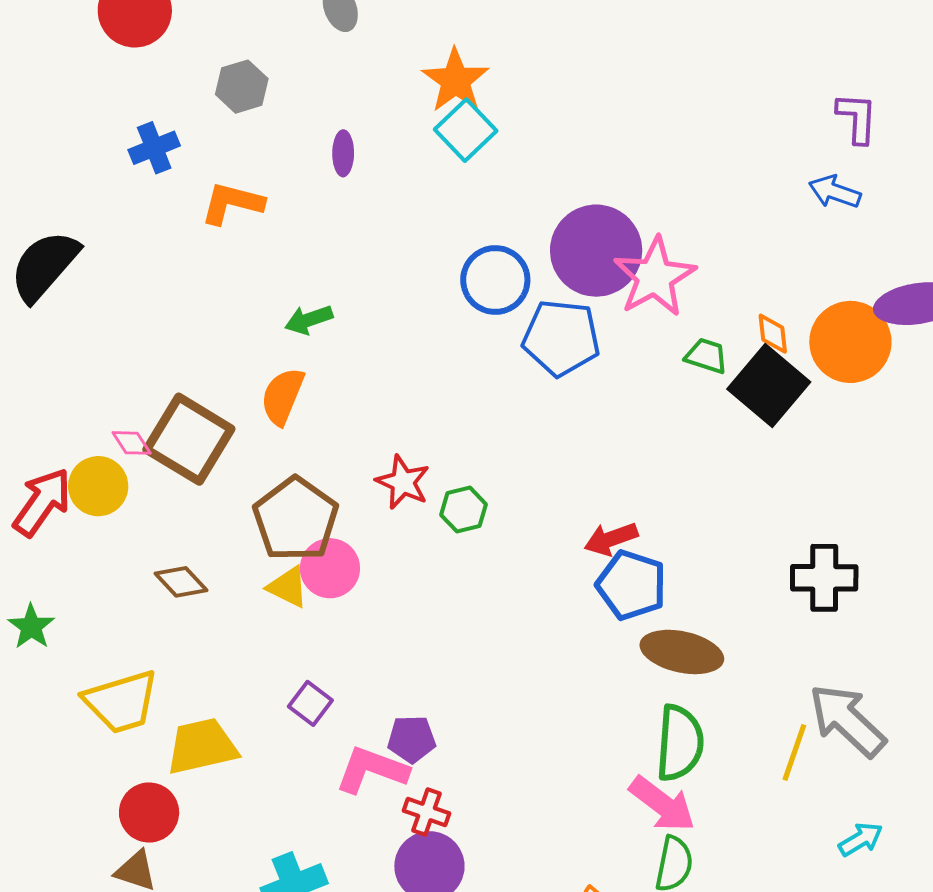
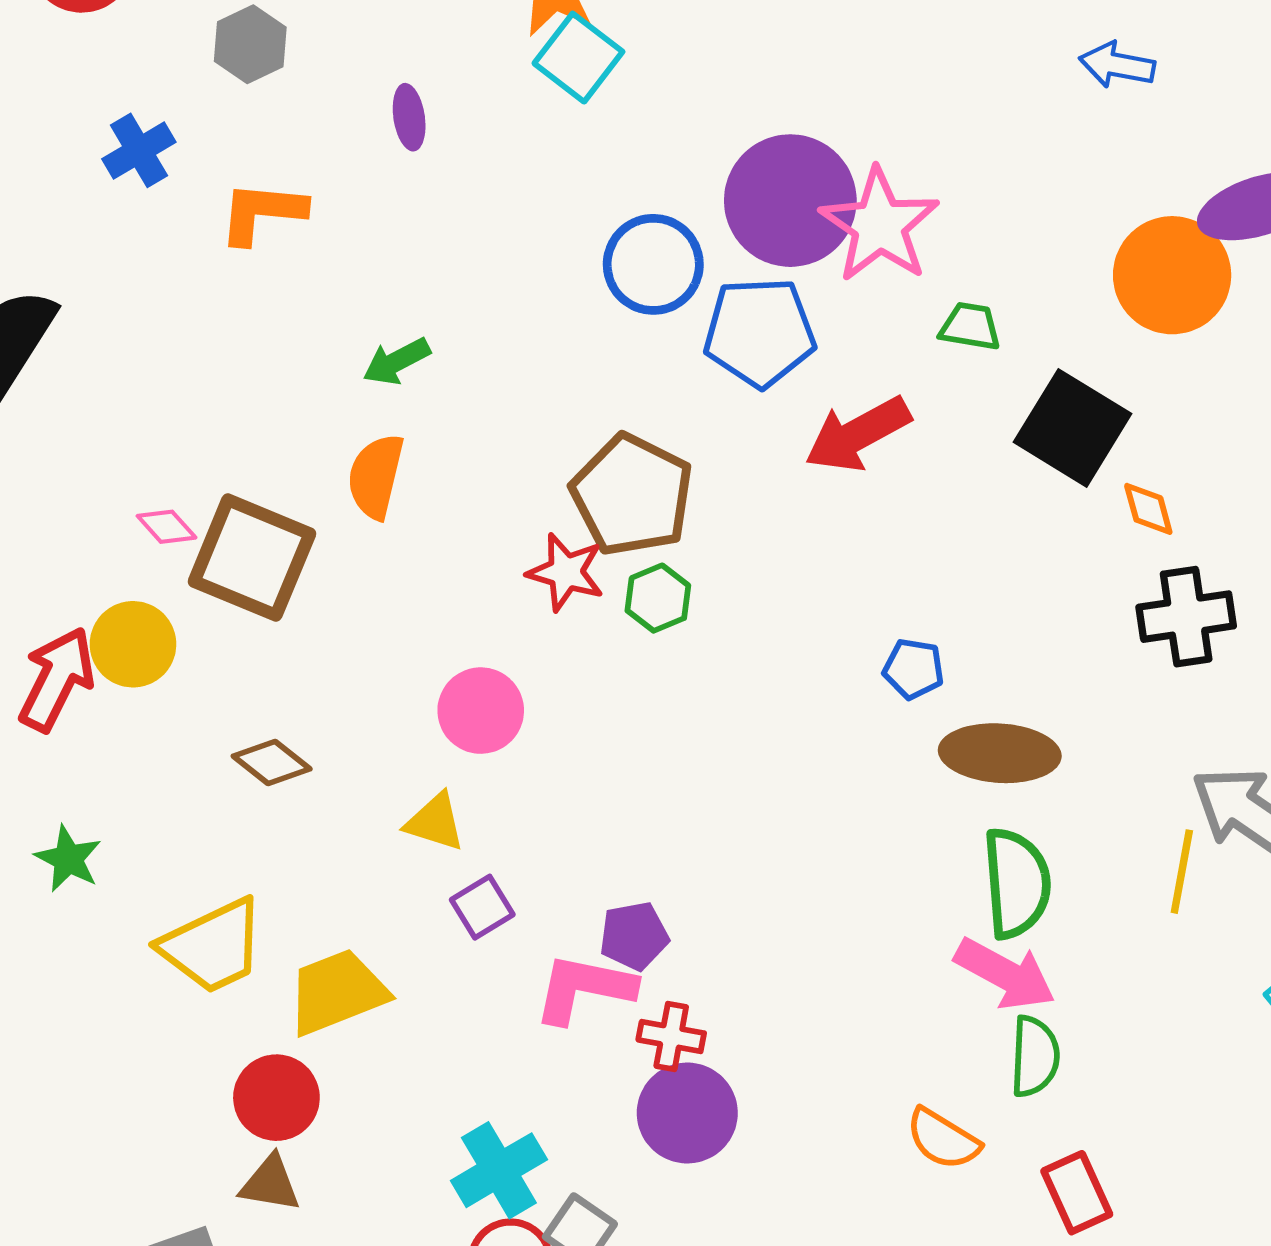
orange diamond: (773, 334) -> (1148, 509), moved
black square: (769, 385) -> (1073, 428), moved
pink diamond: (132, 443) -> (167, 527), moved
brown pentagon: (296, 519) -> (632, 495), moved
red arrow: (611, 539) -> (858, 434), moved, size x1.4
blue pentagon: (631, 585) -> (913, 669), size x0.6
yellow triangle: (288, 587) -> (435, 822), moved
purple square: (310, 703) -> (482, 907), turned 30

